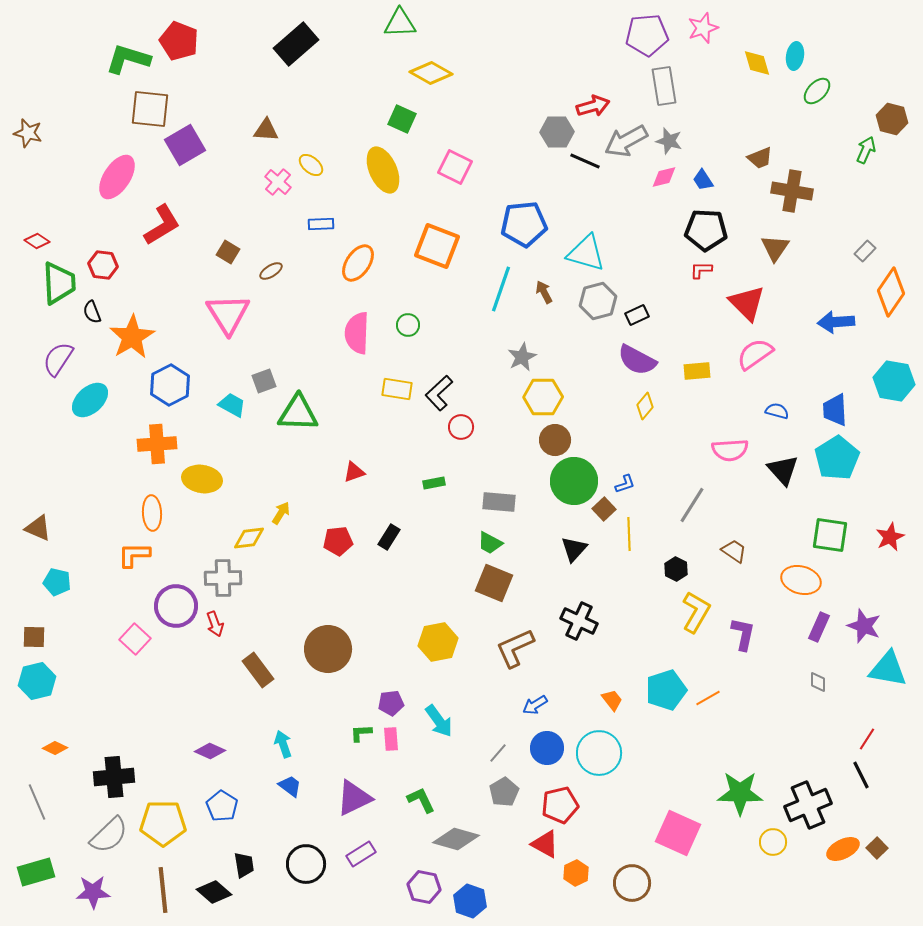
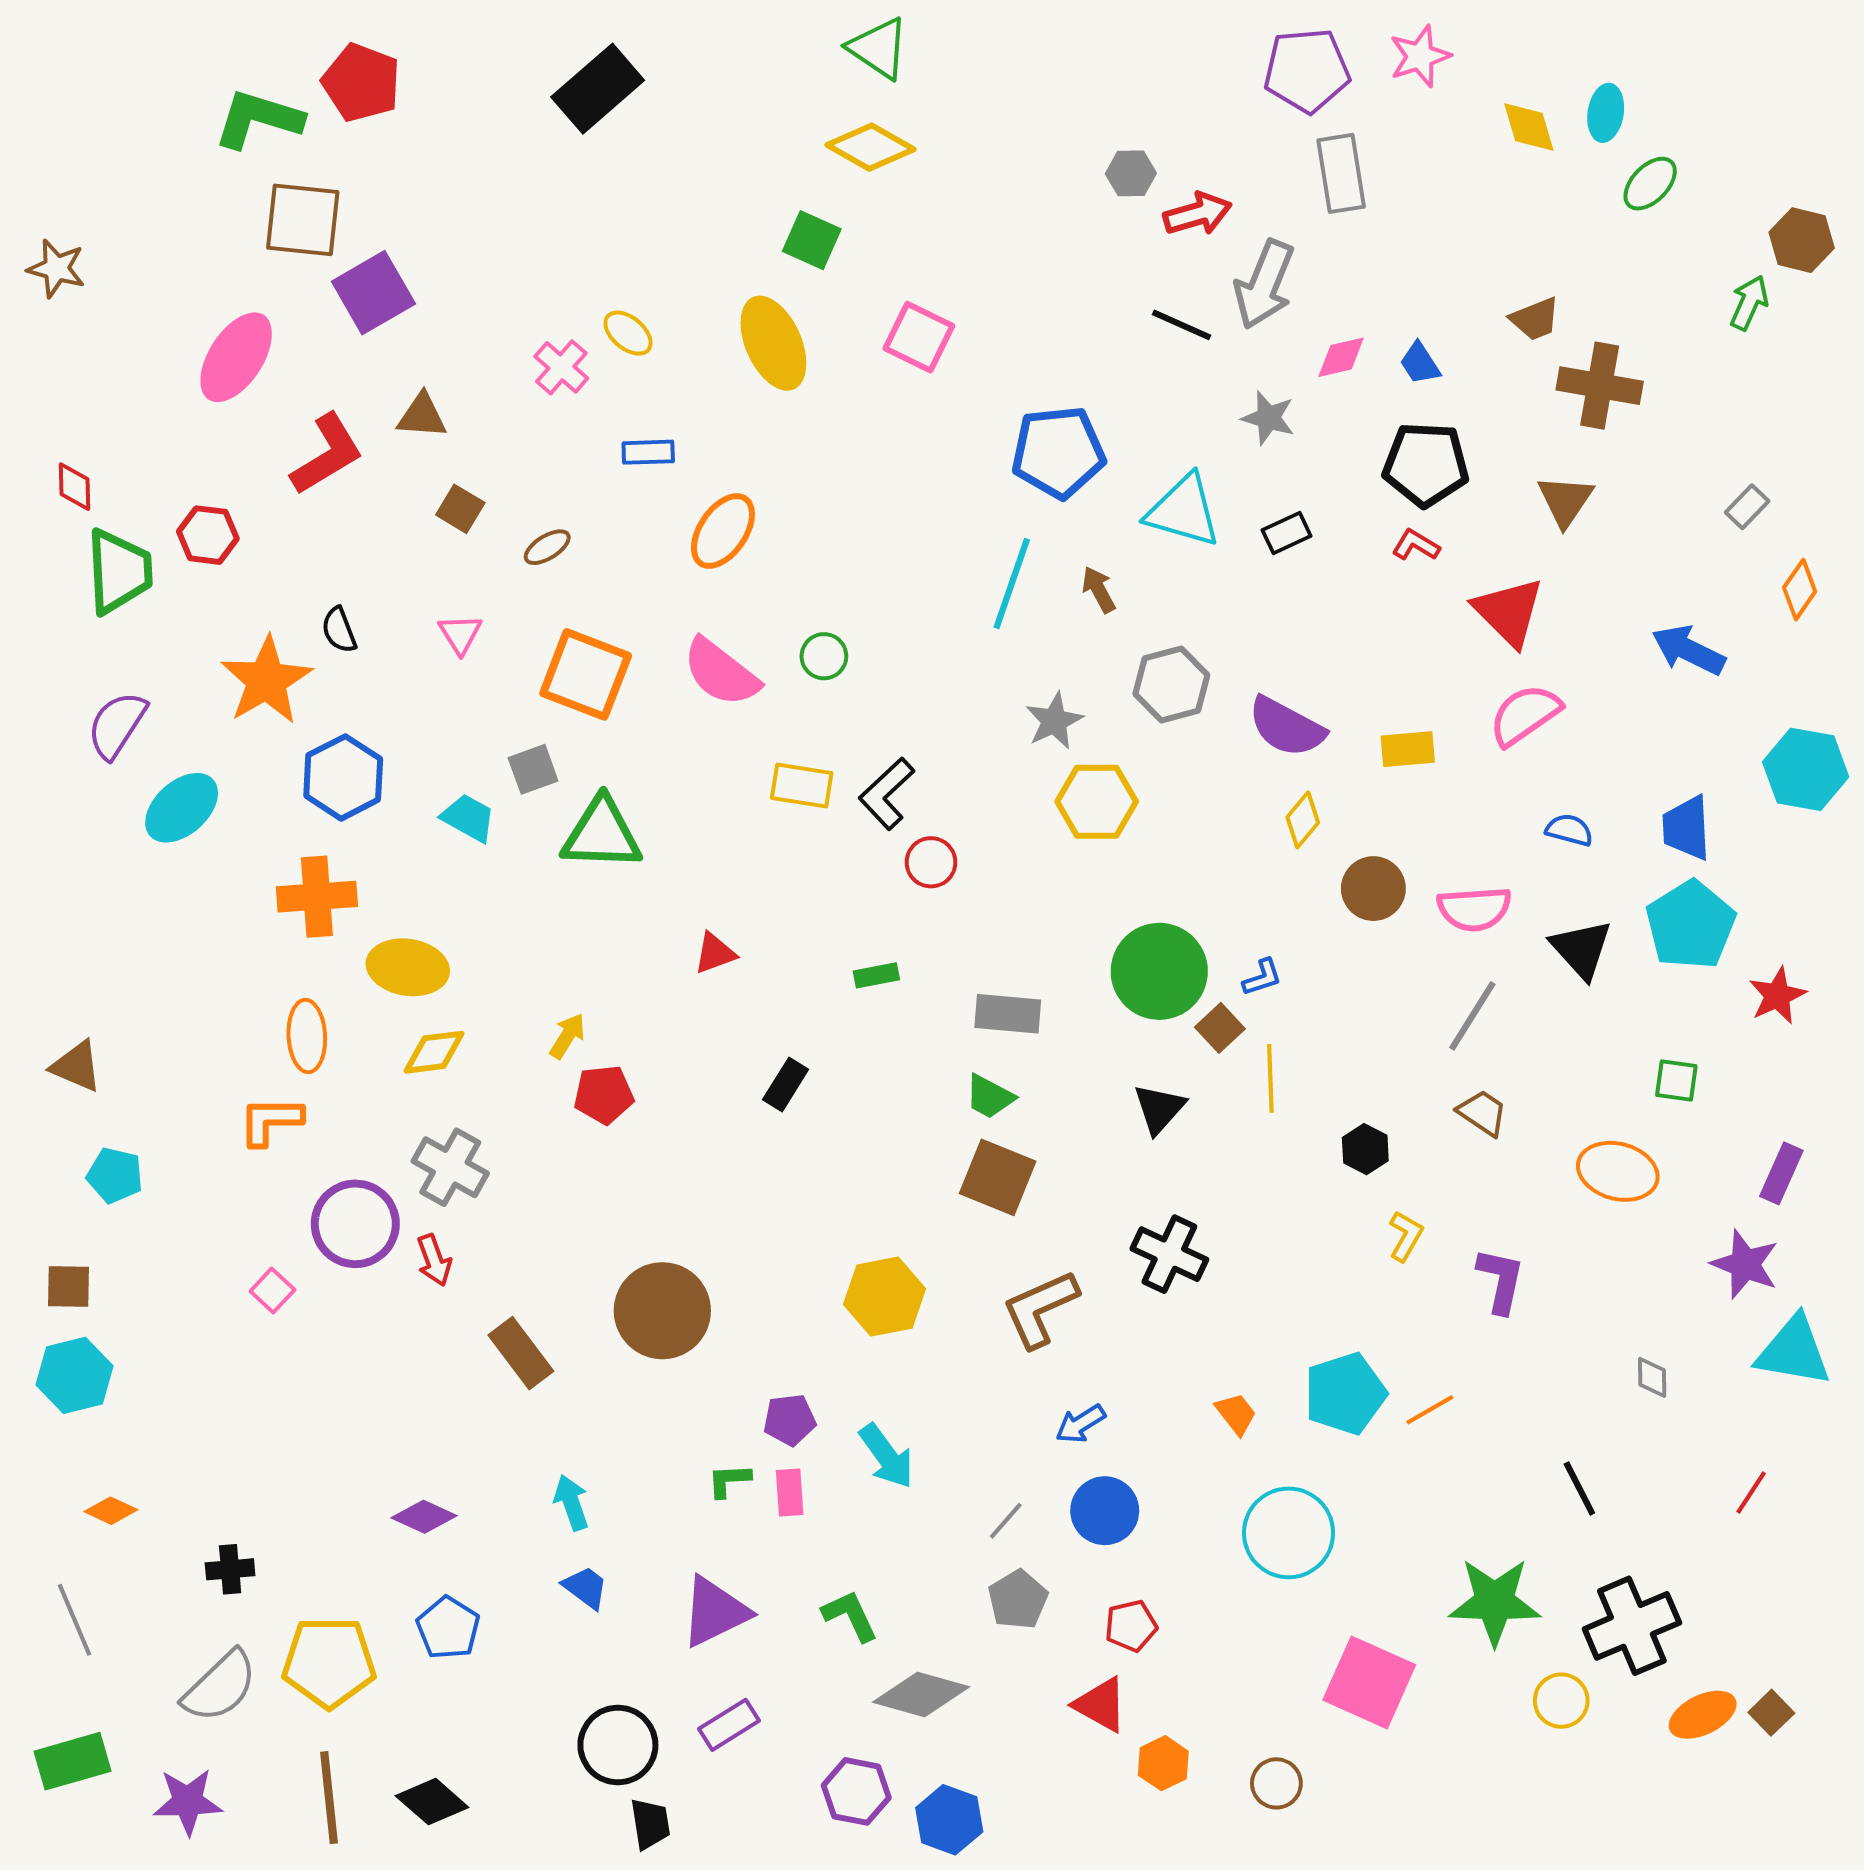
green triangle: (400, 23) -> (878, 48), moved, turned 36
brown triangle: (266, 130) -> (422, 416), moved
gray hexagon: (557, 132) -> (1131, 173), moved, size x0.7
gray arrow: (626, 141) -> (1264, 285), turned -39
gray star: (669, 141) -> (1268, 418), moved
red diamond: (37, 241) -> (75, 487), turned 55
orange square: (437, 246) -> (586, 674), moved
red L-shape: (701, 270) -> (1416, 545), turned 30
orange diamond: (891, 292) -> (1800, 590), size x0.6
gray hexagon: (598, 301) -> (1171, 685), moved
black semicircle: (92, 312) -> (339, 630), moved
pink triangle: (228, 314) -> (460, 634), size x0.5
black rectangle: (637, 315) -> (1287, 533), moved
blue arrow: (836, 322) -> (1688, 650), turned 30
pink semicircle: (357, 333) -> (721, 672), turned -54
brown circle: (555, 440) -> (1373, 889), moved
gray line: (692, 505) -> (1472, 1016), moved
green square: (830, 535) -> (1676, 1080), size x0.6
red star: (890, 537) -> (1777, 996), moved
yellow diamond: (249, 538) -> (434, 1052), moved
red pentagon: (338, 541) -> (604, 1095), moved
gray cross: (223, 578) -> (450, 1167), turned 30
yellow L-shape: (696, 612) -> (1406, 1236), size x0.6
purple rectangle: (819, 627) -> (1781, 1173), moved
pink square: (135, 639) -> (272, 1291), size x0.7
cyan circle: (599, 753) -> (1289, 1533), moved
black line: (861, 775) -> (1579, 1488), moved
black cross: (114, 777) -> (230, 1569), size x0.6
red pentagon: (560, 805) -> (1131, 1626), size x0.7
black trapezoid: (244, 865) -> (650, 1824), moved
brown circle: (632, 883) -> (1276, 1783), size x0.7

